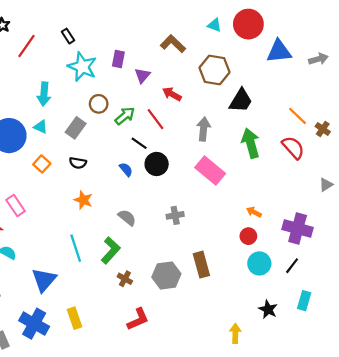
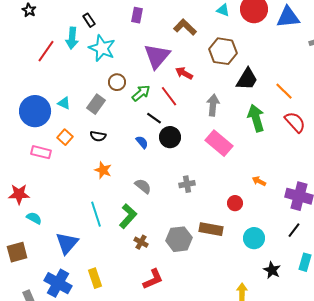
red line: (26, 46) -> (46, 51), moved
blue triangle: (279, 51) -> (288, 17), moved
purple rectangle: (118, 59) -> (137, 15), moved
purple triangle: (142, 75) -> (157, 56), size x1.8
cyan arrow: (44, 94) -> (72, 38), moved
orange line: (298, 116) -> (284, 91), moved
pink rectangle: (16, 206) -> (41, 152), moved, turned -42
red circle: (248, 236) -> (235, 203), moved
cyan circle: (259, 263) -> (254, 238), moved
brown rectangle: (201, 265) -> (211, 229), turned -65

